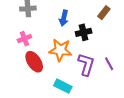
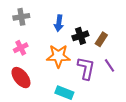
brown rectangle: (104, 13) -> (101, 39), moved
red ellipse: (34, 62) -> (21, 78), moved

